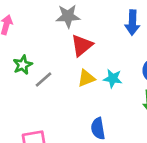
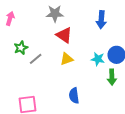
red triangle: (82, 45) -> (64, 35), turned -48
cyan star: (113, 79) -> (98, 59), moved

